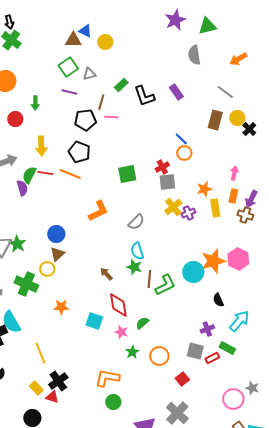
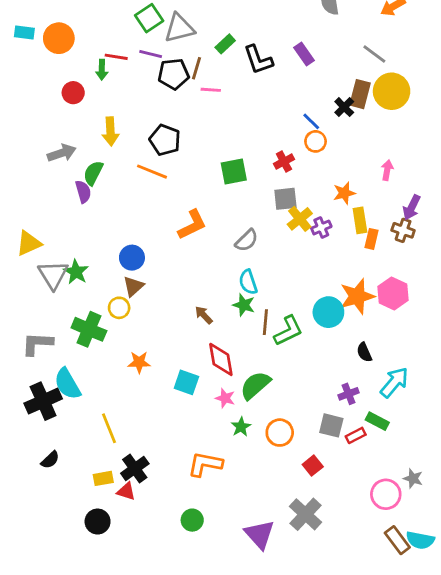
gray triangle: (89, 74) -> (179, 28), size x1.6
yellow circle: (237, 118) -> (392, 91), size x1.6
black pentagon: (85, 120) -> (174, 74), moved
black cross: (249, 129) -> (344, 107), moved
red line: (45, 173) -> (116, 57), moved
gray square: (167, 182) -> (285, 199), moved
orange rectangle: (233, 196) -> (371, 239), moved
green semicircle: (142, 323) -> (255, 385), size x1.6
yellow rectangle: (36, 388) -> (103, 478), turned -56
green circle: (113, 402) -> (192, 520), moved

